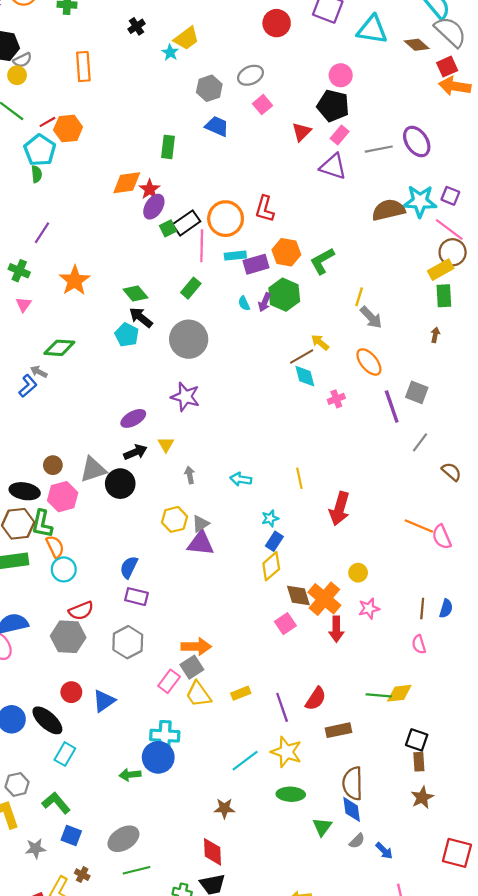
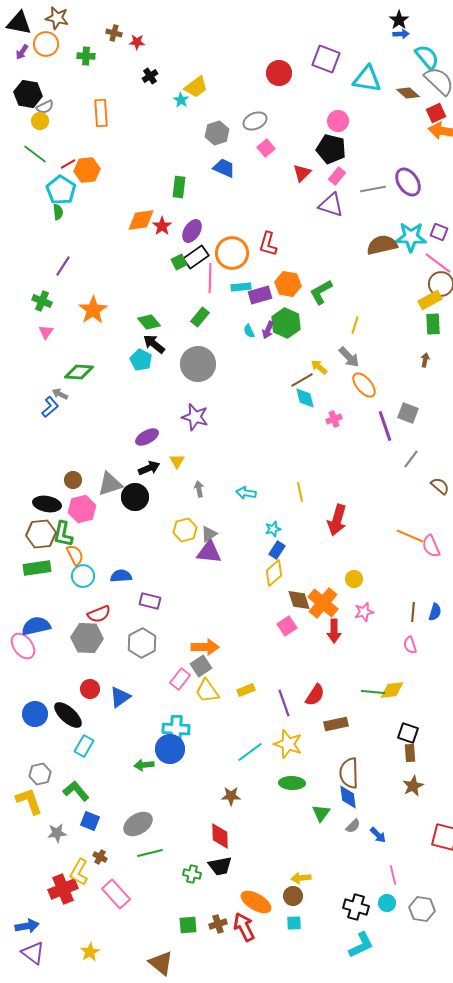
purple ellipse: (154, 207) -> (192, 231), moved
gray arrow: (371, 317) -> (349, 357), moved
blue semicircle: (129, 567) -> (121, 576), moved, turned 60

